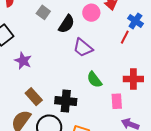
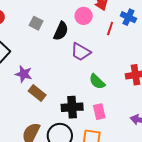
red line: (125, 37) -> (110, 28), moved
brown rectangle: (34, 97) -> (37, 93), moved
pink rectangle: (117, 101) -> (99, 112), moved

